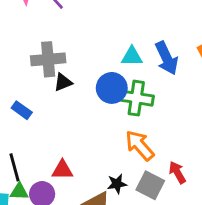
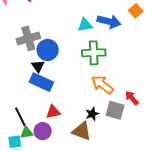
blue arrow: (167, 58) -> (109, 21), turned -40
black triangle: (63, 82) -> (38, 66), moved, turned -32
blue circle: (112, 88) -> (48, 50), moved
blue rectangle: (22, 110) -> (41, 82), moved, size x1.6

